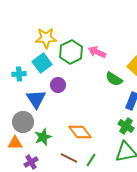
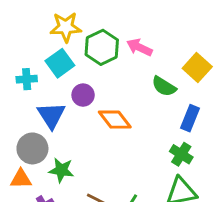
orange diamond: (80, 132) -> (115, 120), moved
green star: (43, 137) -> (61, 170), turned 30

